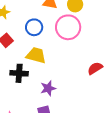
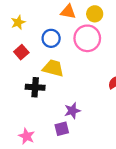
purple star: (48, 88) -> (72, 111), moved

